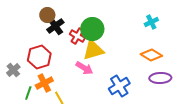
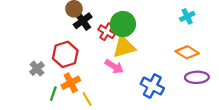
blue cross: (119, 86) -> (152, 86), turned -30

